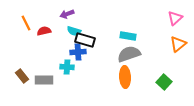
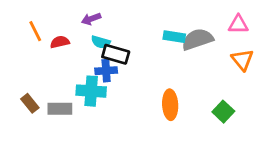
pink triangle: (175, 18) -> (238, 24), turned 42
cyan rectangle: (128, 36) -> (174, 37), moved
orange triangle: (178, 44) -> (242, 60), turned -30
gray semicircle: (129, 54) -> (197, 39), moved
cyan cross: (67, 67) -> (91, 91), size x1.5

